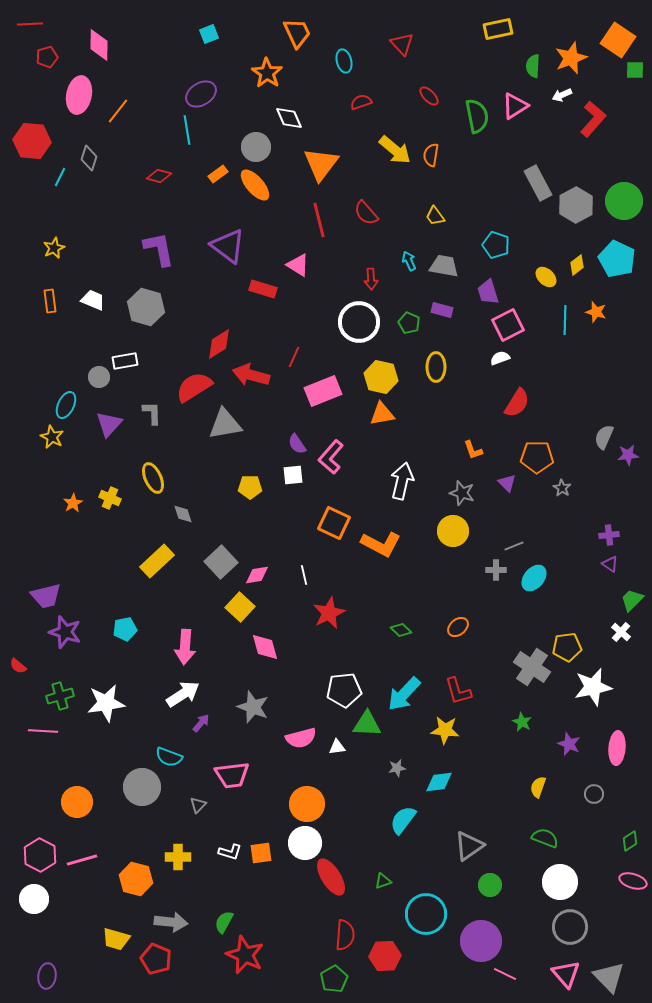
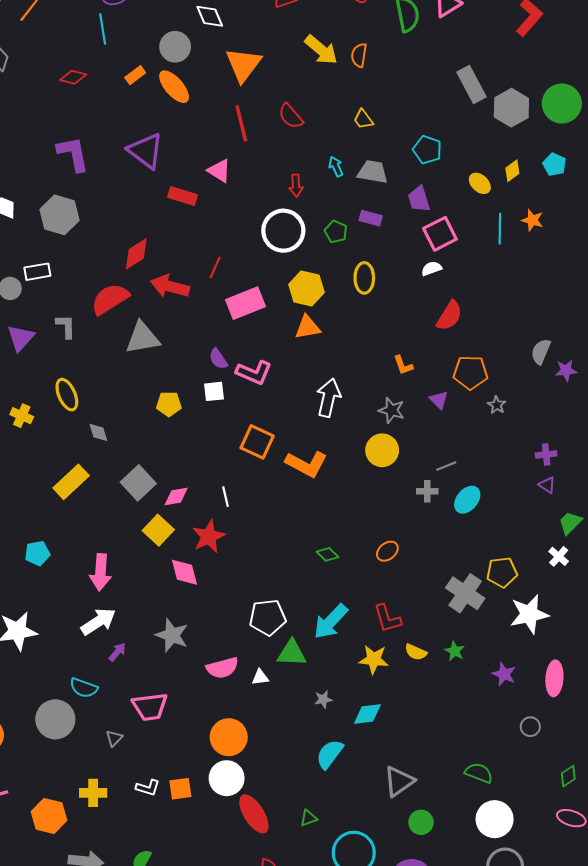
cyan pentagon: (617, 259) -> (554, 164), size x0.6
pink L-shape: (331, 457) -> (254, 373), turned -108
red star: (329, 613) -> (209, 536), moved
yellow semicircle: (538, 787) -> (416, 652), moved, turned -85

